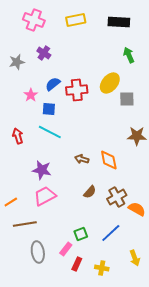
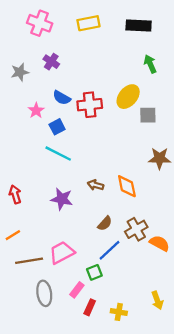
blue semicircle: (53, 84) -> (62, 98), turned -112
blue square: (49, 109) -> (57, 127), turned -32
red arrow: (18, 136) -> (15, 194), moved
purple star: (42, 170) -> (62, 199), moved
pink trapezoid: (45, 196) -> (62, 253), moved
blue line: (111, 233) -> (109, 250), moved

